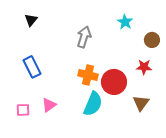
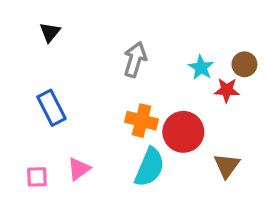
cyan star: (125, 22) -> (201, 68), moved
red star: (144, 67) -> (227, 90), moved

